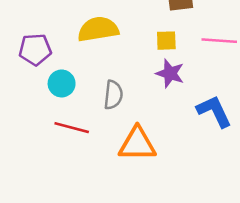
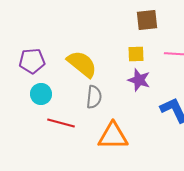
yellow semicircle: (98, 29) -> (82, 64), moved, turned 48
cyan circle: (62, 83) -> (41, 94), moved

